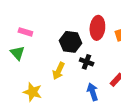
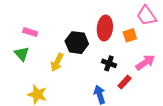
black cross: (87, 62) -> (109, 63), moved
yellow arrow: (59, 71) -> (57, 62), moved

